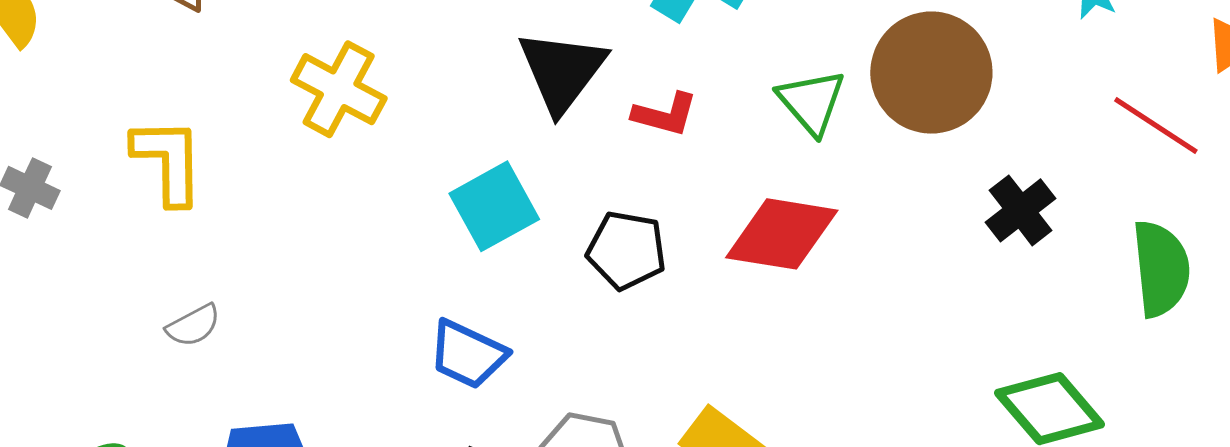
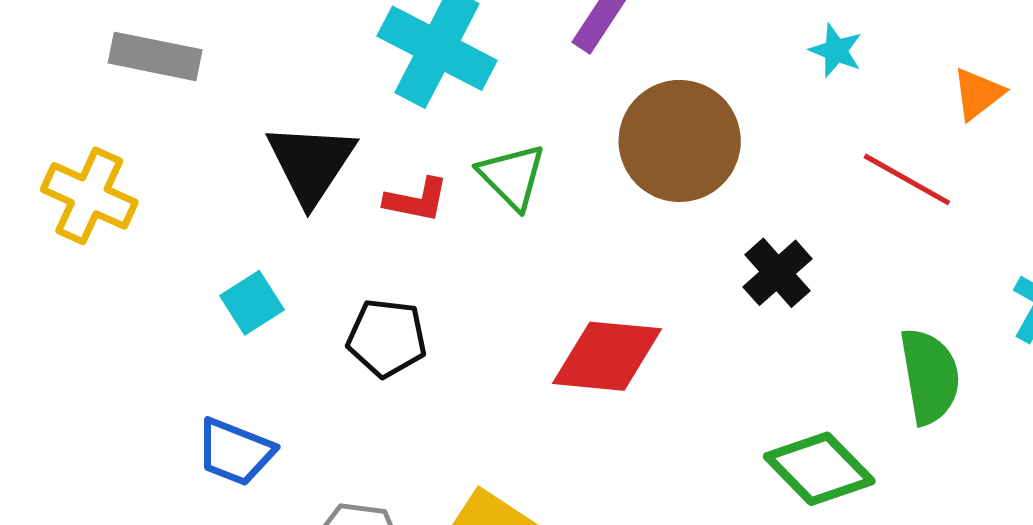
green triangle: (811, 102) -> (512, 176), moved
cyan square: (494, 206) -> (252, 303), size x0.7
red diamond: (782, 234) -> (607, 356), moved
green semicircle: (1161, 269) -> (930, 376), moved

